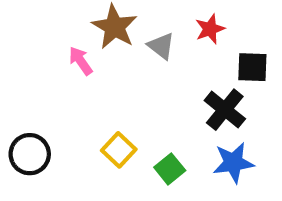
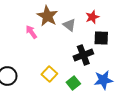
black square: (252, 67) -> (101, 38), moved
black cross: (225, 110) -> (83, 55), moved, turned 30

